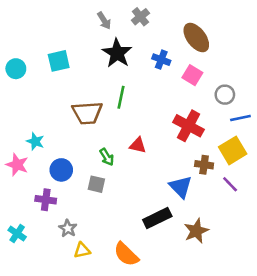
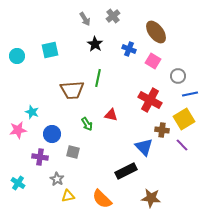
black star: (117, 53) -> (95, 44), size x0.7
pink star: (17, 165) -> (18, 130), turned -30
gray square: (96, 184) -> (73, 152), moved
brown star: (196, 231) -> (151, 198), moved, turned 30

